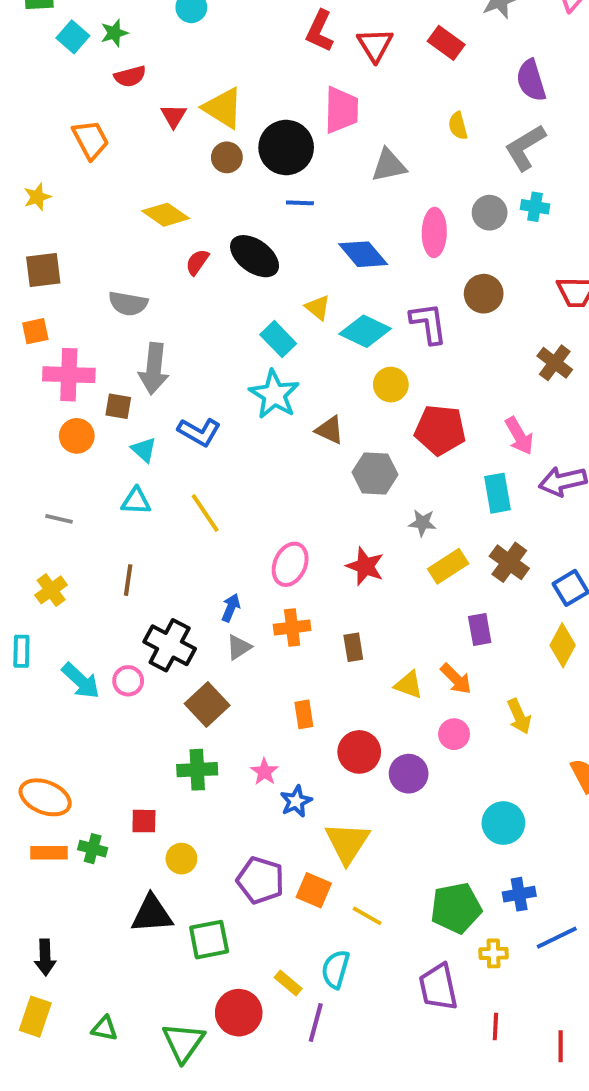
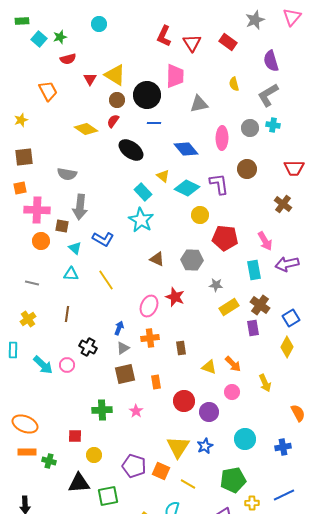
red semicircle: (197, 262) -> (113, 121), moved
brown triangle: (330, 430) -> (157, 259), moved
red star: (365, 566) -> (175, 297), moved
purple rectangle: (480, 629) -> (253, 328), moved
black cross: (170, 645) -> (88, 347), size x0.7
brown square: (207, 705) -> (125, 374), moved, turned 30
blue star: (296, 801) -> (205, 446), moved
cyan circle: (503, 823) -> (245, 439), moved
green cross: (93, 849) -> (49, 461), moved
blue cross: (519, 894) -> (283, 447), moved

